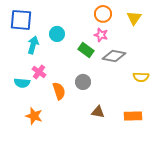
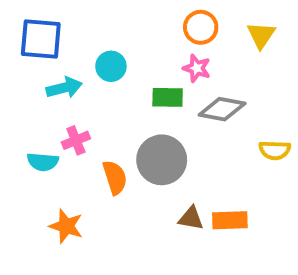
cyan arrow: (33, 45) -> (64, 88), turned 60
green rectangle: (86, 50) -> (168, 97), turned -35
pink cross: (39, 72) -> (76, 140), turned 32
gray circle: (83, 82) -> (162, 160), size x1.6
orange rectangle: (133, 116) -> (230, 220), moved

